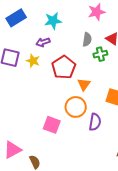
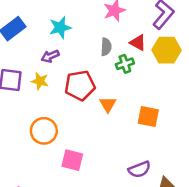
red pentagon: (64, 67) -> (80, 85), turned 30
orange circle: (76, 107) -> (44, 131), moved
purple semicircle: (95, 122) -> (139, 169), moved, turned 66

